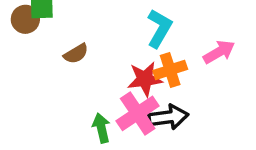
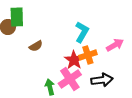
red star: (145, 79) -> (74, 60), turned -30
black arrow: (168, 117) -> (102, 80), moved

